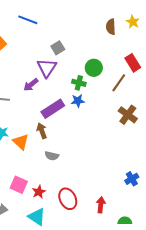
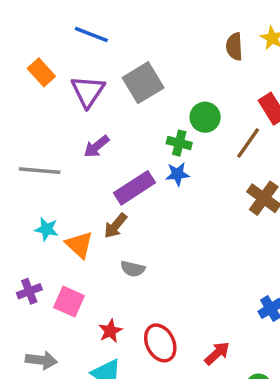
gray square: (58, 48) -> (143, 83), size x1.6
purple triangle: (47, 68) -> (88, 91), moved
brown arrow: (42, 131) -> (115, 226), turned -119
pink square: (19, 185) -> (69, 302), moved
red arrow: (101, 205) -> (217, 353), turned 42

